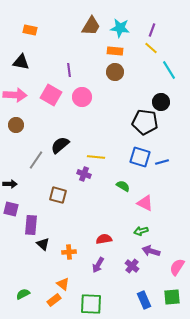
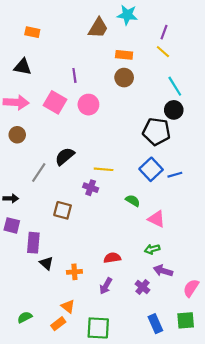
cyan star: (120, 28) -> (127, 15), moved
cyan line: (169, 70) -> (175, 86), moved
blue square: (140, 157) -> (151, 169), turned 30

